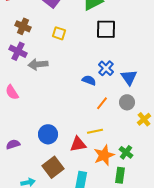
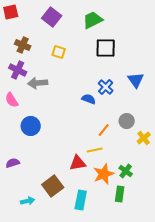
blue triangle: (129, 77) -> (136, 80), moved
pink semicircle: (12, 92) -> (12, 100), moved
orange line: (102, 103) -> (104, 130), moved
blue circle: (48, 134) -> (31, 126), moved

